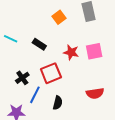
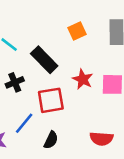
black rectangle: (39, 44) -> (44, 60), size x1.5
black cross: (22, 78) -> (15, 82), moved

